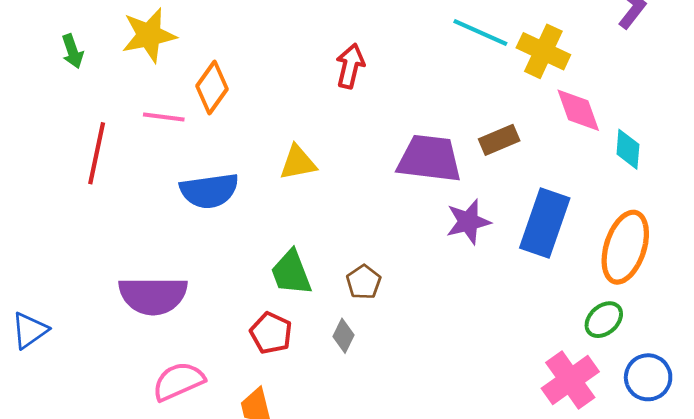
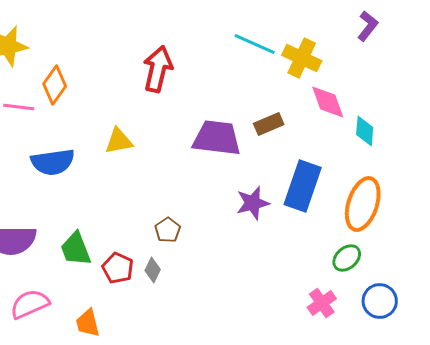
red arrow: (350, 66) -> (158, 69), size x1.4
purple star: (468, 222) -> (253, 203), moved
green trapezoid: (291, 273) -> (76, 249), moved
red pentagon: (271, 333) -> (118, 268), moved
pink cross: (570, 380) -> (322, 303), size x0.7

